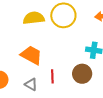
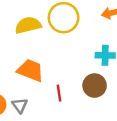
gray triangle: (31, 84) -> (20, 105), moved, turned 32

